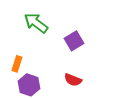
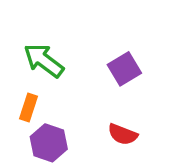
green arrow: (36, 23) -> (44, 60), moved

